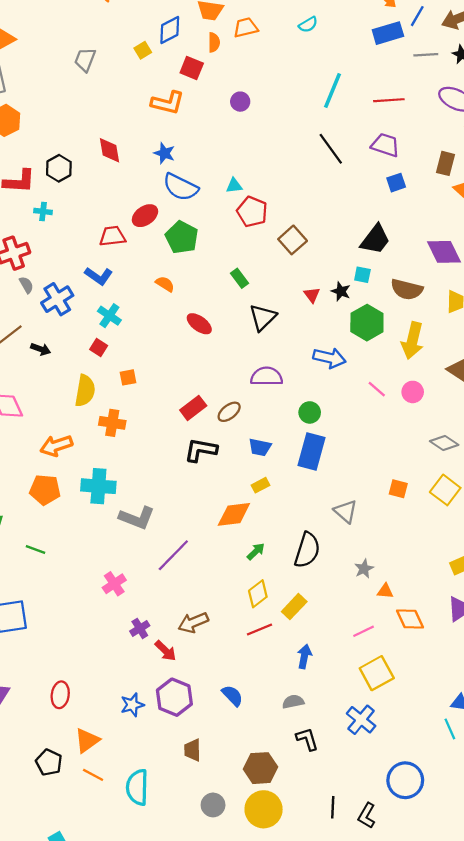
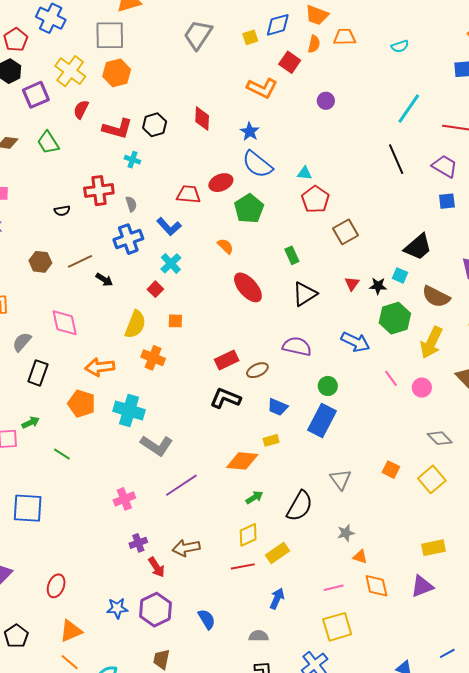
gray trapezoid: (85, 60) -> (198, 35), size x1.4
gray semicircle: (26, 285) -> (131, 204), moved
black star: (341, 291) -> (378, 286), turned -30
red ellipse: (199, 324) -> (248, 287), size x1.4
black pentagon: (49, 762) -> (16, 636), moved

